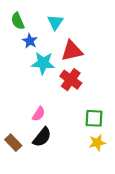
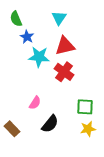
cyan triangle: (55, 22) -> (59, 18), moved
black semicircle: (42, 137) -> (50, 124), moved

